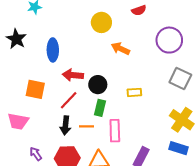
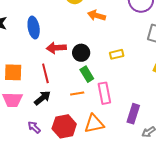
orange square: (35, 89) -> (13, 72), moved
red line: (69, 100) -> (45, 73), moved, turned -48
green rectangle: (100, 108) -> (87, 74), turned -35
black arrow: (65, 125) -> (42, 98), moved, turned -126

